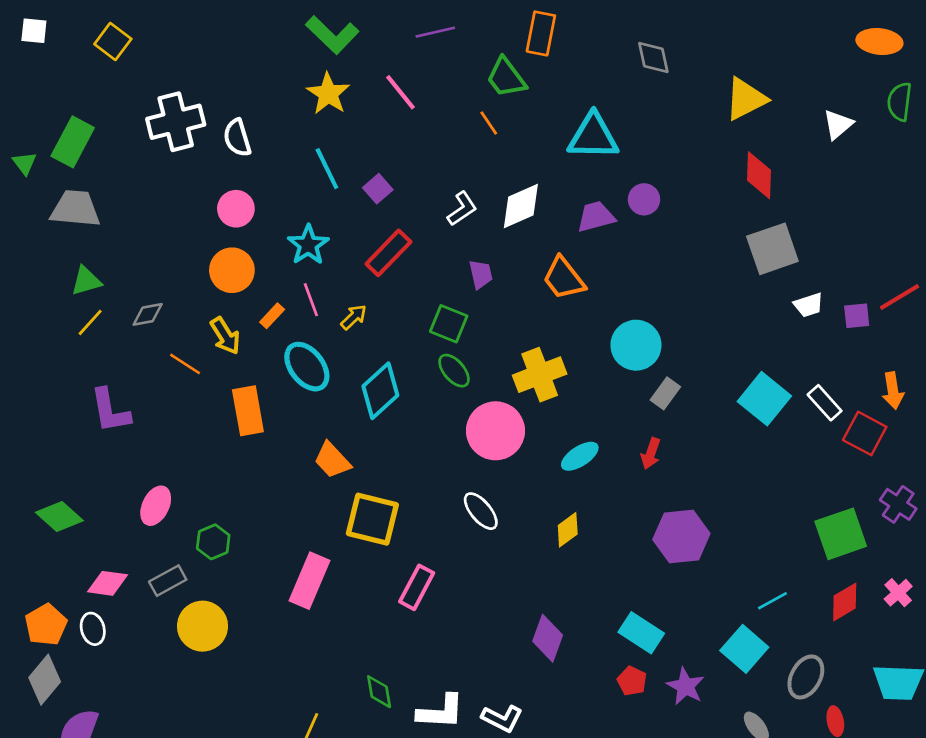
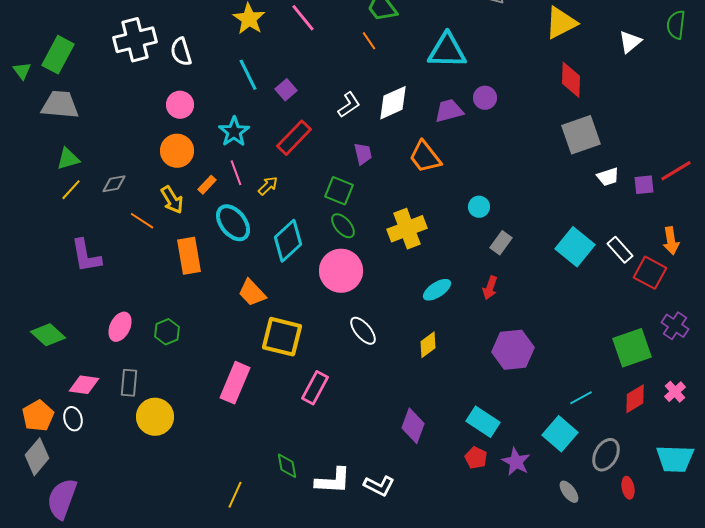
cyan circle: (636, 345) -> (479, 207), size x0.6
pink circle: (495, 431) -> (341, 271), moved
green hexagon: (213, 542) -> (167, 332), moved
gray rectangle: (168, 581) -> (129, 383), turned -56

